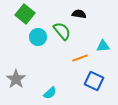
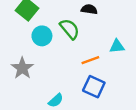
gray star: (16, 79) -> (22, 68), moved
blue square: (94, 81) -> (94, 87), moved

